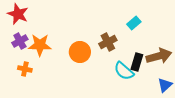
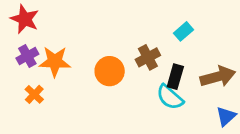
black rectangle: (137, 62) -> (175, 77), moved
orange cross: (25, 69) -> (34, 94), turned 32

